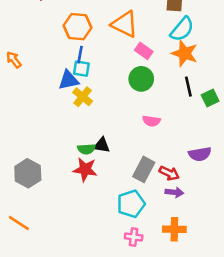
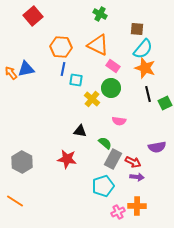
cyan square: (81, 69) -> (76, 80), moved
blue triangle: (69, 80) -> (26, 69), moved
yellow cross: (83, 97) -> (92, 99), moved
black triangle: (102, 145) -> (80, 131), moved
green semicircle: (86, 149) -> (105, 143), moved, turned -136
pink cross: (134, 237) -> (118, 212), moved, turned -32

